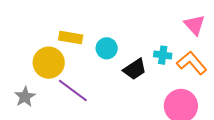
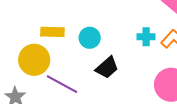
black trapezoid: (135, 69) -> (107, 68), moved

